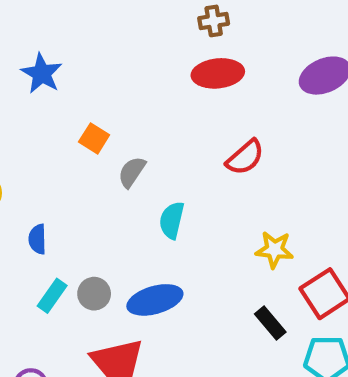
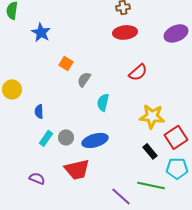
yellow star: (274, 250) -> (152, 116), size x1.4

